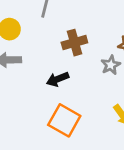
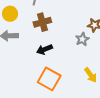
brown cross: (74, 43) -> (42, 22), moved

